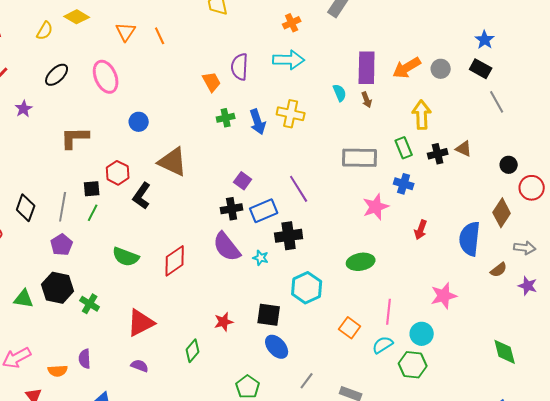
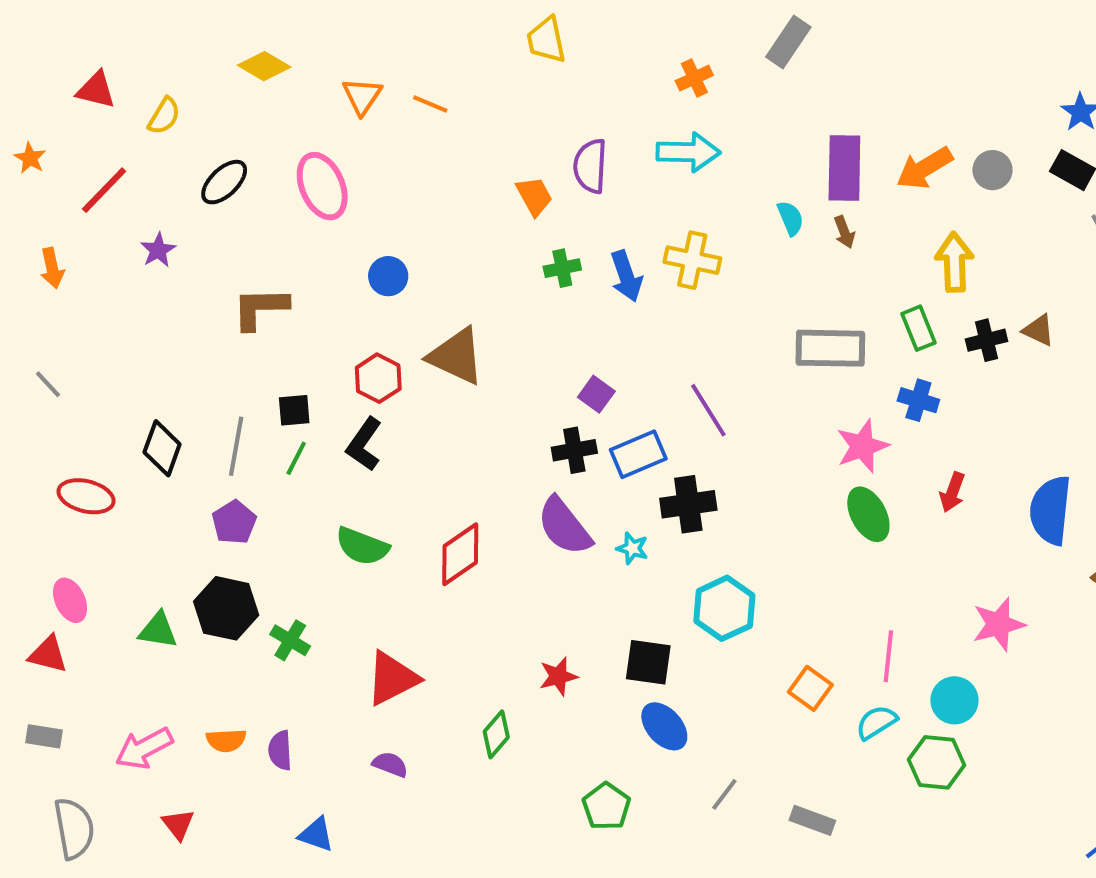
yellow semicircle: (45, 31) -> (164, 116), moved
orange line: (160, 36) -> (430, 104), turned -42
red hexagon: (118, 173) -> (378, 378), moved
black L-shape: (142, 196) -> (364, 444), moved
green ellipse: (361, 262) -> (868, 514), moved, turned 72
orange semicircle: (58, 371) -> (226, 740), moved

